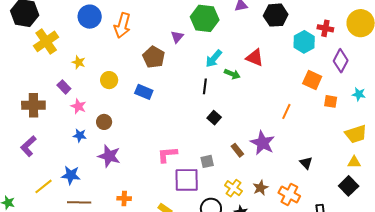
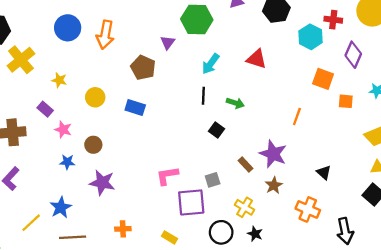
green arrow: (232, 74) -> (235, 103), moved
blue star: (71, 175) -> (61, 207), turned -30
brown star: (260, 188) -> (274, 185), moved

